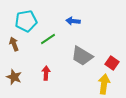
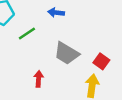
red arrow: (46, 73) -> (39, 79), moved

